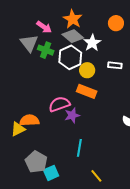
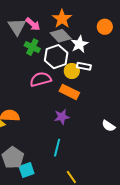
gray triangle: (29, 43) -> (17, 27), moved
white rectangle: (115, 65) -> (84, 66), moved
pink semicircle: (59, 104) -> (41, 79), moved
purple star: (72, 115) -> (62, 117), moved

